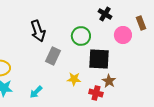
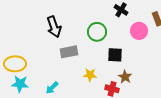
gray rectangle: (53, 56) -> (69, 52), turned 54
black square: (99, 59) -> (115, 55), size x0.7

